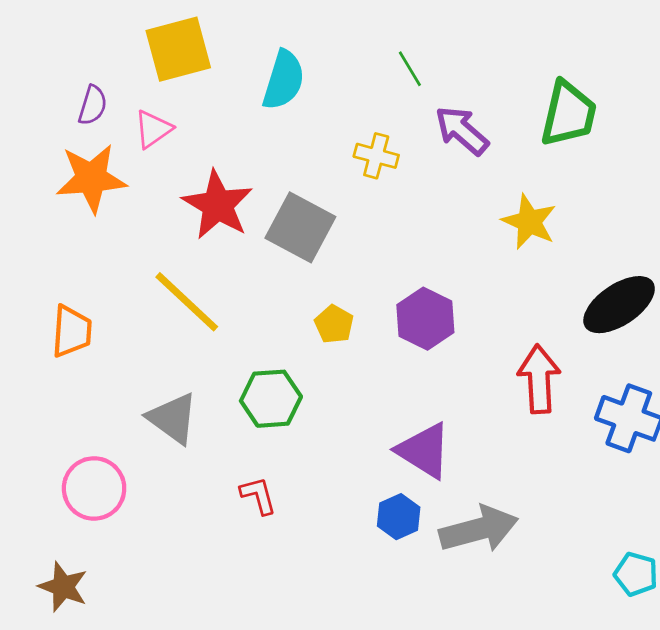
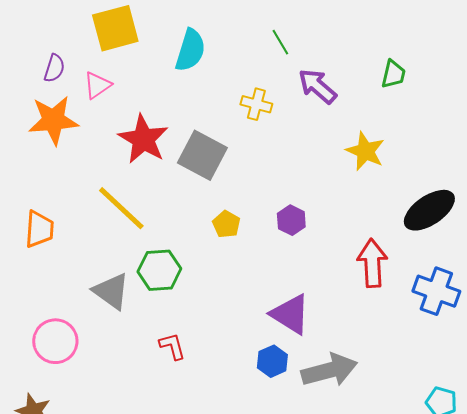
green trapezoid: (569, 114) -> (393, 74), size x0.6
purple hexagon: (425, 319) -> (291, 220), size x0.7
green hexagon: (271, 399) -> (159, 270), moved

